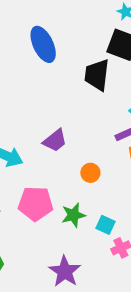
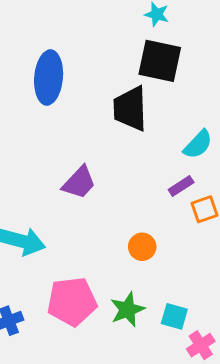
blue ellipse: (43, 44) -> (49, 78), turned 39
purple trapezoid: (55, 140) -> (79, 182), moved

